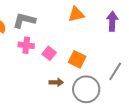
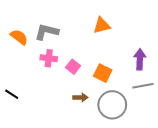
purple arrow: (112, 21) -> (140, 59), moved
gray line: (115, 71) -> (143, 86), turned 48

